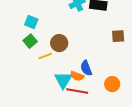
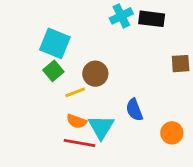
cyan square: (31, 22) -> (55, 43), size x1.5
orange semicircle: (77, 76) -> (77, 121), moved
red line: (77, 91) -> (79, 143), moved

